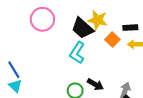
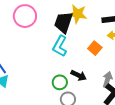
black trapezoid: (82, 28) -> (63, 22), turned 70
orange square: (112, 39) -> (95, 48), moved

